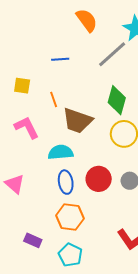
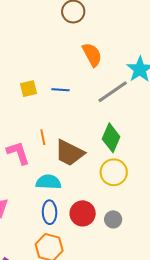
yellow square: (22, 86) -> (28, 89), moved, turned -30
orange line: (54, 99) -> (43, 137), moved

